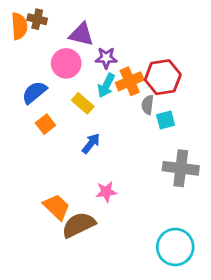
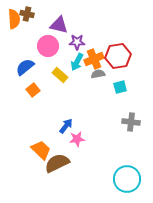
gray semicircle: (148, 105) -> (98, 74), moved, turned 72
blue arrow: (91, 143) -> (66, 126), moved
gray cross: (181, 168) -> (131, 122), size x0.7

